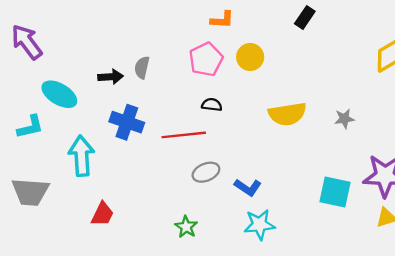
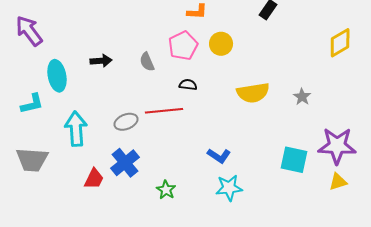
gray semicircle: (142, 67) -> (147, 62), moved, turned -36
cyan ellipse: (59, 94) -> (57, 76), turned 48
gray star: (344, 119) -> (302, 97), turned -30
blue cross: (127, 122) -> (125, 163), moved, turned 32
gray ellipse: (206, 172) -> (126, 122), moved

